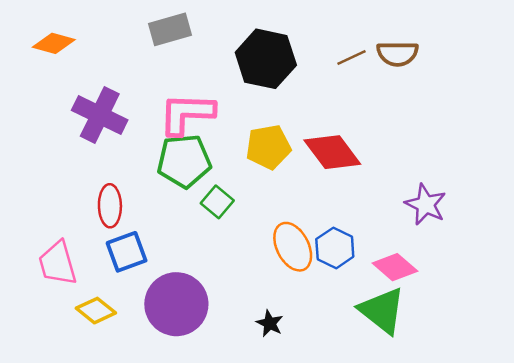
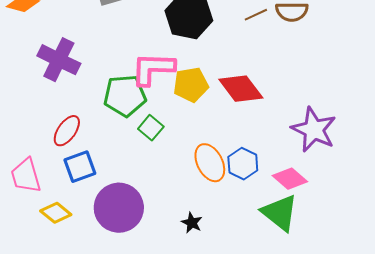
pink L-shape: (187, 114) -> (153, 69), moved
purple star: (426, 204) -> (314, 130), size x1.4
red ellipse: (110, 206) -> (67, 131), turned 36

